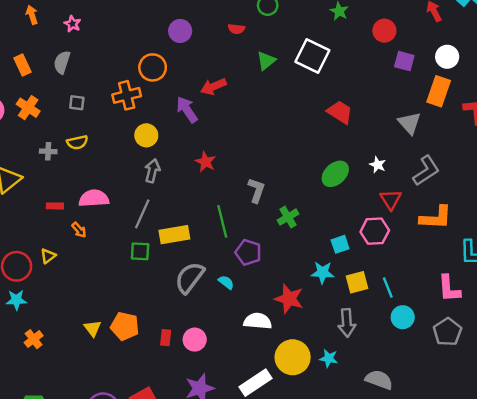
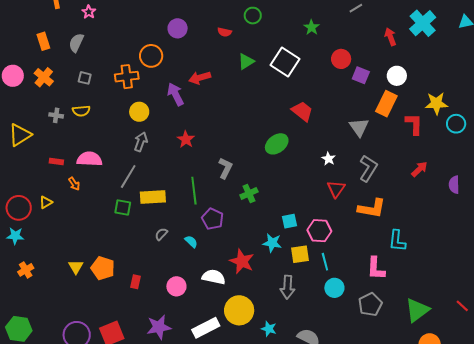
red circle: (384, 31) -> (341, 59), moved
gray L-shape: (426, 171) -> (368, 168), turned -32
green ellipse: (335, 174) -> (277, 144), moved
pink hexagon: (375, 231) -> (319, 231), moved
gray semicircle: (190, 278) -> (161, 234), size x0.5
pink circle: (195, 340) -> (176, 286), moved
cyan star: (329, 358) -> (269, 329), moved

